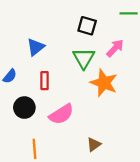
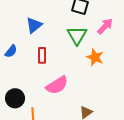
orange star: (104, 83) -> (95, 57), size x0.7
black circle: (24, 108) -> (15, 98), moved

